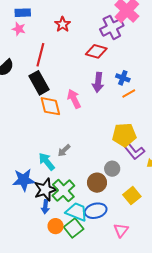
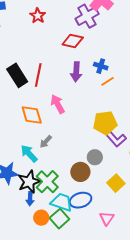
red line: (40, 55) -> (38, 75), moved
pink arrow: (74, 99) -> (58, 104), moved
orange diamond: (50, 106) -> (32, 115), moved

